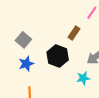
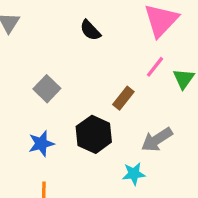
gray square: (23, 40) -> (47, 89), moved

